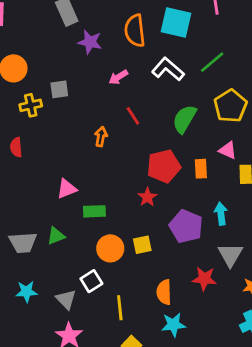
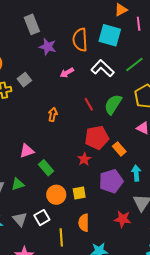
gray square: (59, 89) -> (24, 80), turned -32
red line: (133, 116) -> (89, 104), moved
orange rectangle: (201, 169) -> (119, 149), moved, turned -40
green rectangle: (94, 211) -> (46, 168), turned 49
purple pentagon: (186, 226) -> (111, 181), turned 30
orange semicircle: (164, 292) -> (84, 223), moved
gray triangle: (66, 299) -> (20, 219), moved

